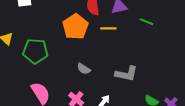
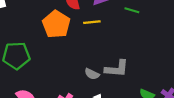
gray semicircle: (84, 69) -> (92, 74), moved

